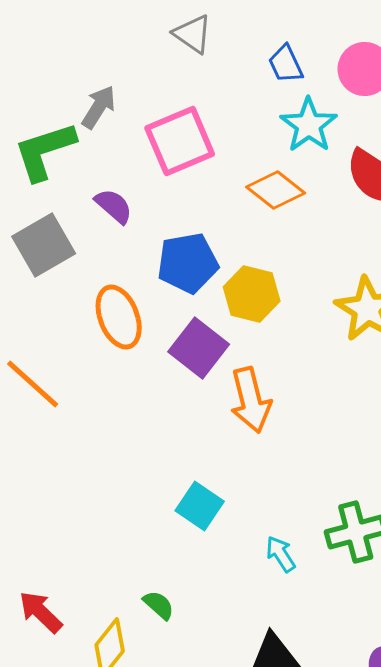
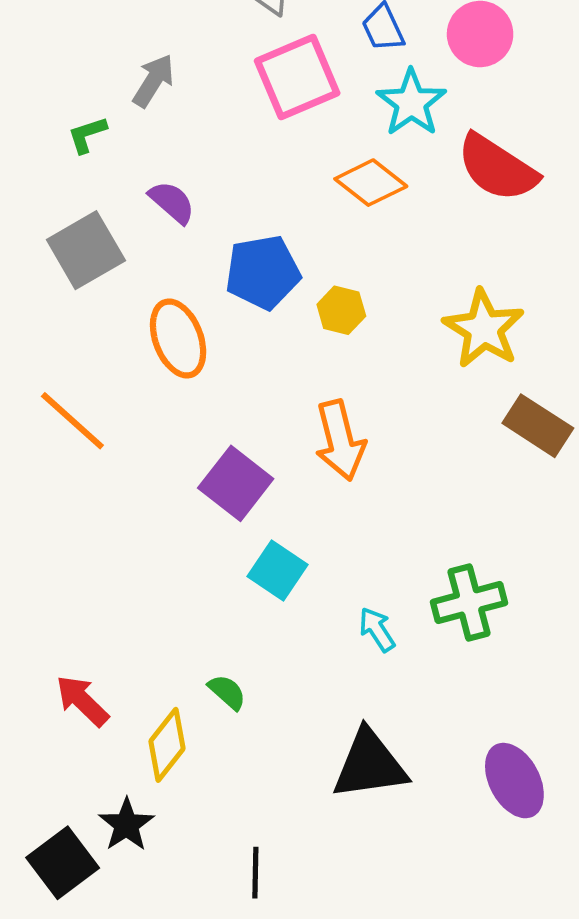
pink square: (180, 141) -> (297, 77), moved
green L-shape: (45, 151) -> (87, 135), size x0.5
yellow hexagon: (252, 294) -> (341, 310), size x0.7
purple square: (199, 348) -> (236, 483), moved

